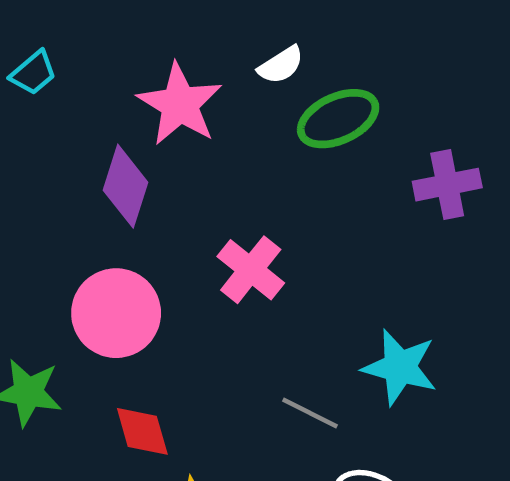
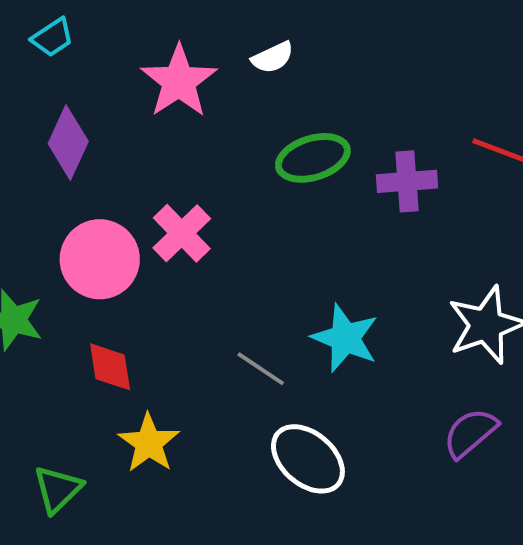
green ellipse: (338, 119) -> (313, 158), moved
purple diamond: (126, 186) -> (68, 143), moved
pink cross: (251, 270) -> (182, 233), moved

